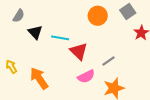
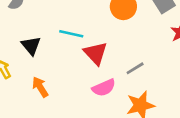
black triangle: (35, 32) -> (31, 46), moved
orange arrow: (39, 78) -> (40, 87), size x0.7

